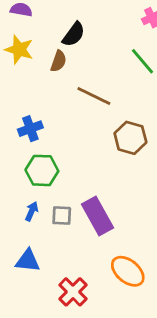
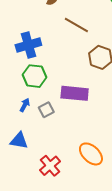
blue cross: (30, 129) -> (28, 45), size x1.4
gray square: (62, 216) -> (46, 110), turned -35
purple rectangle: (98, 216) -> (75, 93), moved, turned -60

